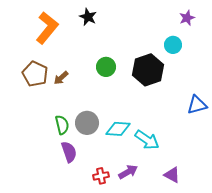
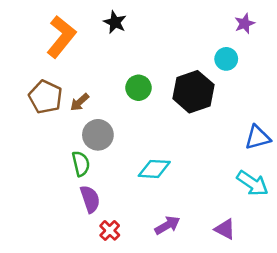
gray circle: (87, 123) -> (98, 135), moved
cyan arrow: (147, 140) -> (252, 183), moved
red cross: (101, 176) -> (110, 230), moved, turned -35

